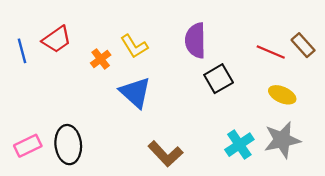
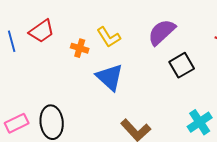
purple semicircle: (195, 40) -> (162, 32), turned 48
orange cross: (101, 59) -> (80, 48), turned -36

